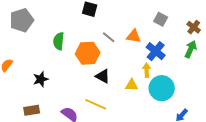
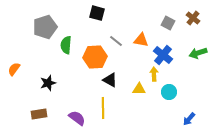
gray pentagon: (22, 20) -> (45, 27), moved
brown cross: (194, 27) -> (193, 18), moved
green arrow: (191, 49) -> (198, 53), turned -132
cyan circle: (162, 88) -> (169, 92), size x0.6
yellow line: (96, 104) -> (103, 108), turned 65

